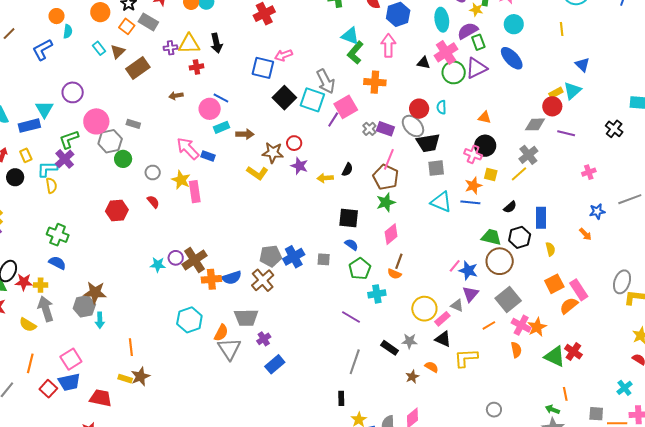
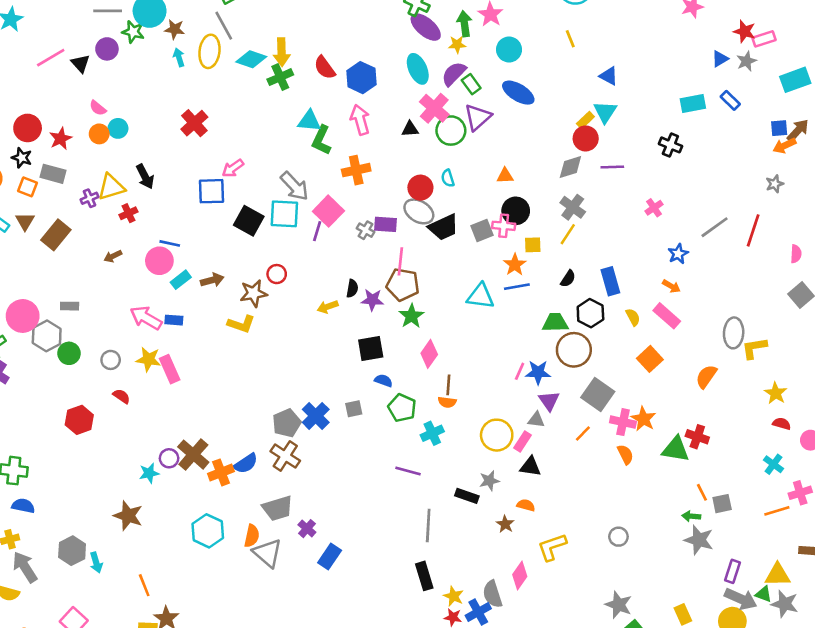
purple star: (299, 166) -> (372, 300), moved
gray square: (436, 168) -> (482, 230), moved
pink rectangle: (579, 290) -> (667, 316), moved
brown star: (95, 293) -> (128, 516), moved, turned 30
orange semicircle: (569, 306) -> (706, 376), moved
yellow L-shape: (466, 358) -> (552, 547), moved
black rectangle: (341, 398) -> (424, 576), size x1.5
gray square: (596, 414) -> (722, 504), moved

